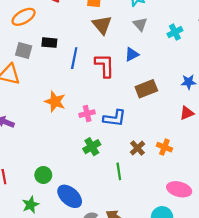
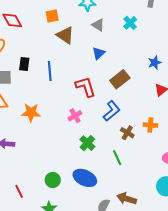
black rectangle: (49, 43) -> (24, 64), turned -72
red L-shape: (105, 65) -> (86, 87), moved
orange star: (55, 102) -> (31, 113), moved
blue L-shape: (114, 118) -> (112, 111), moved, turned -30
blue ellipse: (70, 196) -> (85, 178), moved

